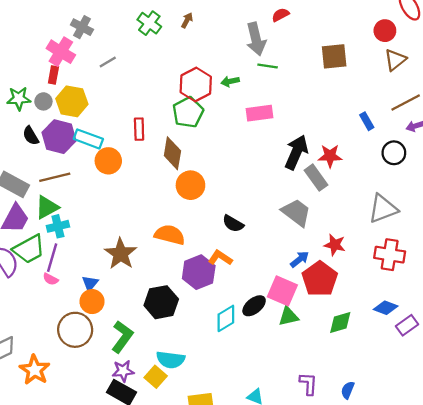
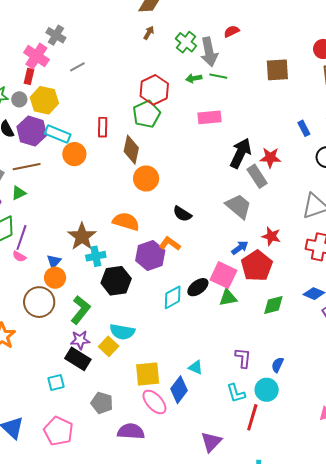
green cross: (149, 23) -> (186, 42), moved
green arrow: (230, 81) -> (194, 78), moved
green triangle: (47, 207) -> (19, 193), size x0.7
cyan cross: (58, 226) -> (96, 256), moved

